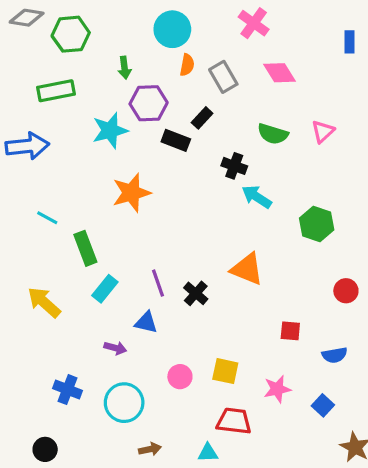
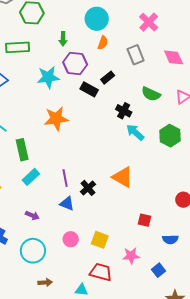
pink diamond: (280, 73) -> (174, 57), moved
gray rectangle: (223, 77) -> (136, 55), moved
green hexagon: (317, 224) -> (170, 136), moved
blue triangle: (146, 322) -> (67, 204), moved

